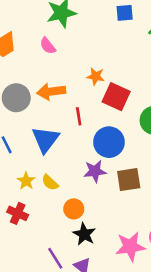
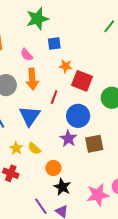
blue square: (125, 13) -> (54, 44), moved
pink semicircle: (48, 46) -> (27, 55), moved
orange arrow: (51, 91) -> (32, 79), turned -85
red line: (79, 116) -> (54, 97), turned 32
purple star: (95, 171) -> (68, 139), turned -30

